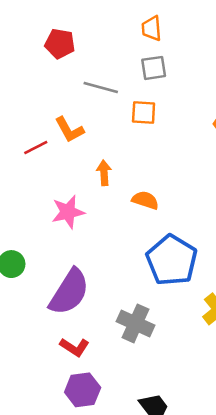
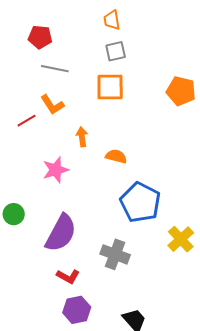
gray line: (101, 87) -> (55, 69), moved
orange square: (144, 112) -> (110, 87), size x1.4

